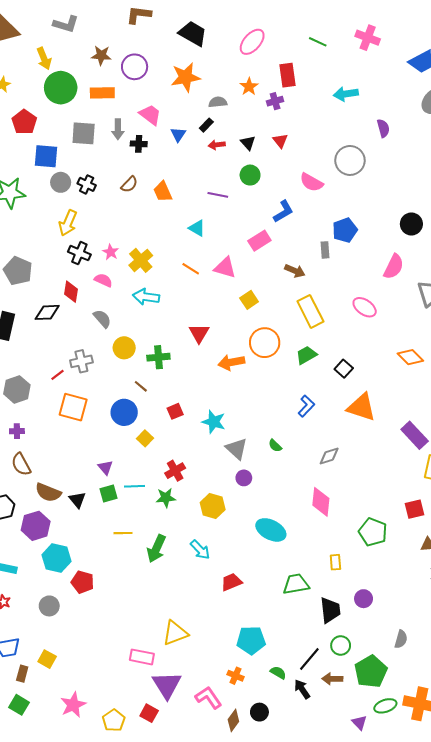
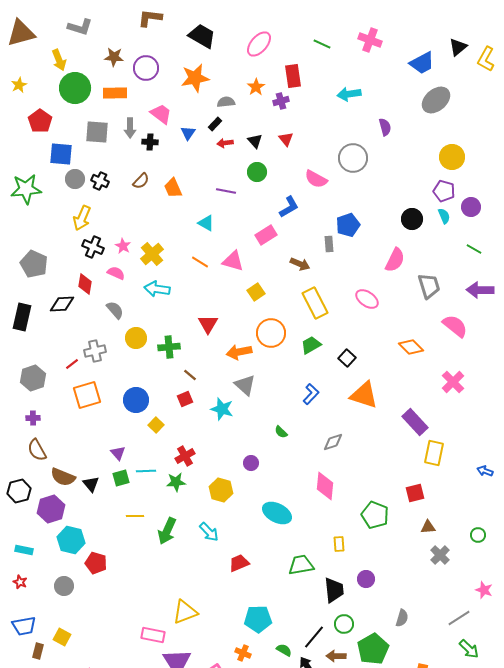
brown line: (141, 386) -> (190, 375), moved
orange square: (73, 407) -> (87, 395), turned -32
gray triangle: (237, 449) -> (245, 385), moved

